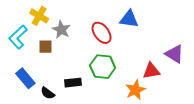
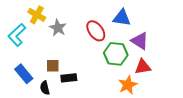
brown square: (45, 47) -> (53, 66), moved
purple triangle: (175, 54) -> (140, 41), moved
green hexagon: (103, 67) -> (116, 54), moved
black semicircle: (48, 93) -> (45, 88), turned 40

